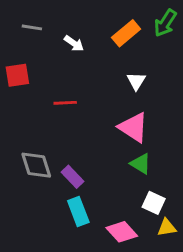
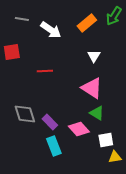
white arrow: (74, 43) -> (51, 30), size x1.5
white square: (154, 203) -> (106, 140), turned -35
pink diamond: (122, 232) -> (79, 129), moved

